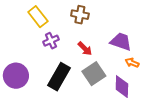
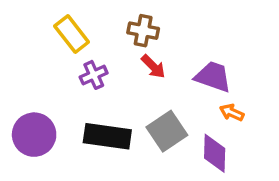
red arrow: (85, 49) -> (153, 66), moved
black rectangle: (59, 77) -> (107, 136), turned 68

